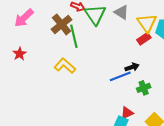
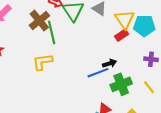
yellow L-shape: (65, 66) -> (43, 62), turned -50
green cross: (144, 88) -> (121, 84), size x1.5

